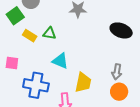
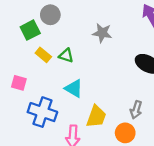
orange circle: (119, 92) -> (125, 133), moved

